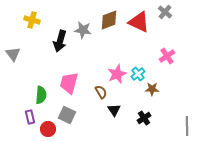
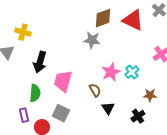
yellow cross: (32, 20) -> (23, 32), moved
gray star: (83, 30) -> (92, 40), moved
black arrow: (60, 41) -> (40, 62), moved
brown star: (152, 89) -> (150, 95), moved

